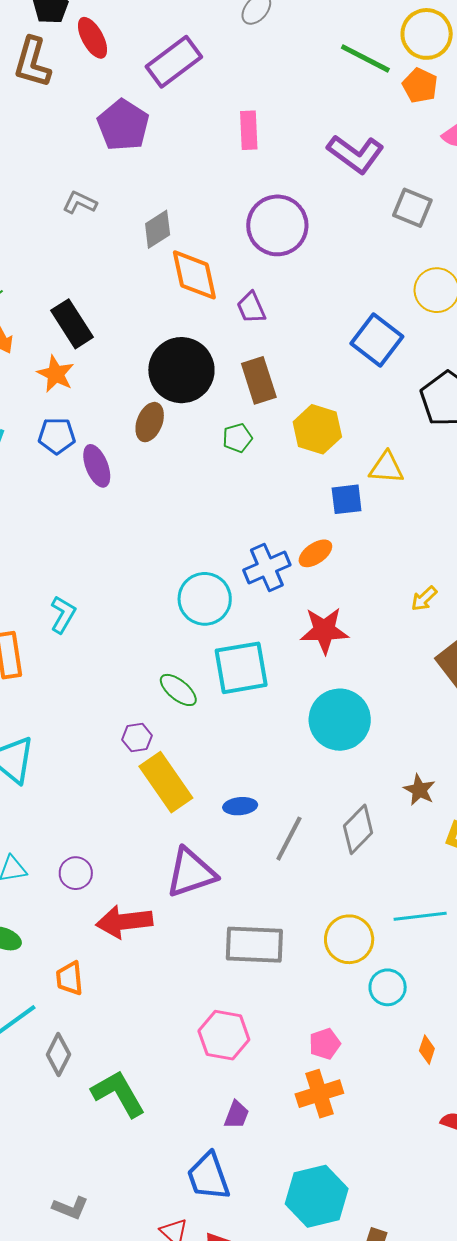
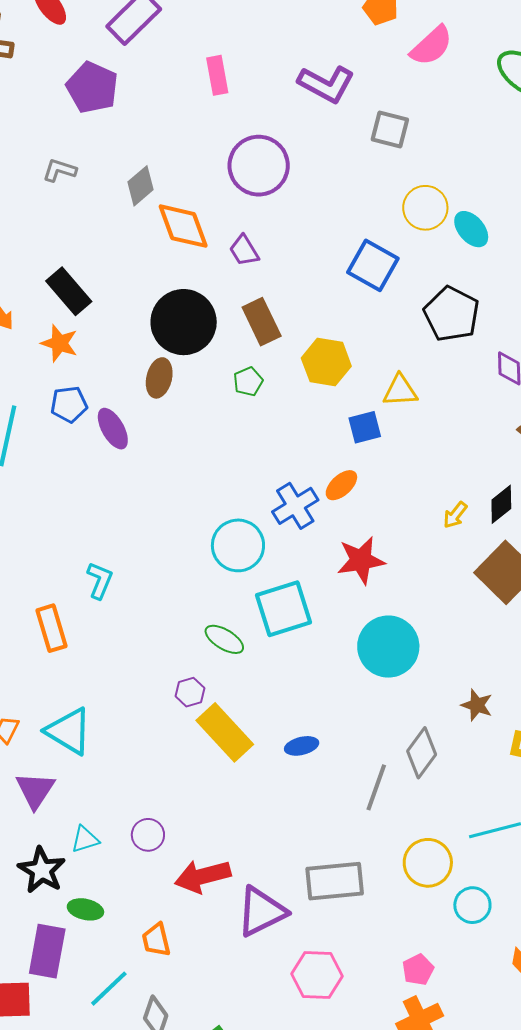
gray line: (289, 839) -> (376, 787), moved
purple triangle: (191, 873) -> (261, 912), moved

